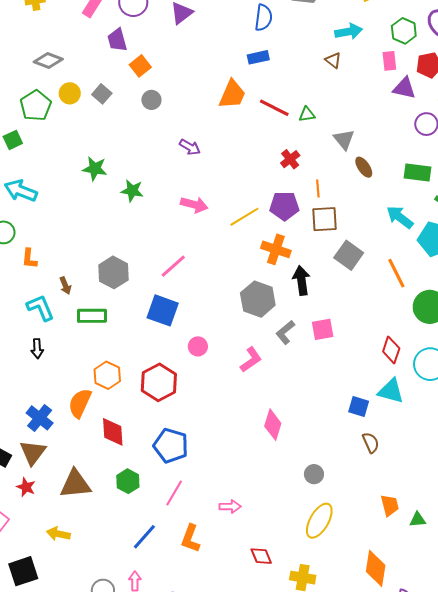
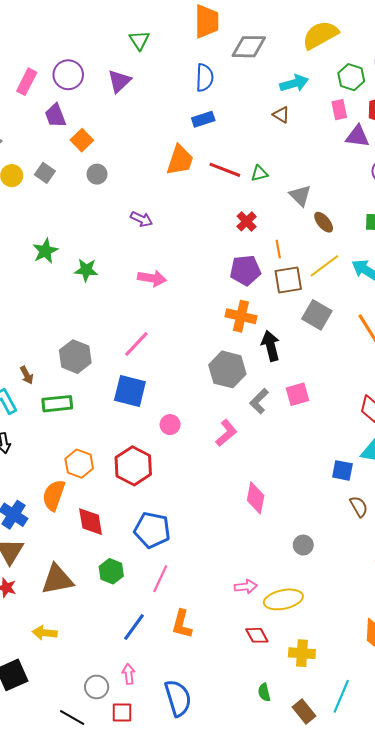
green star: (95, 169) -> (45, 251), turned -30
yellow line: (244, 217) -> (324, 266), moved
pink arrow: (230, 507) -> (246, 587), moved
yellow ellipse: (319, 521) -> (283, 599), moved, turned 54

